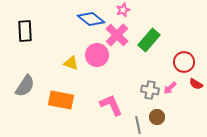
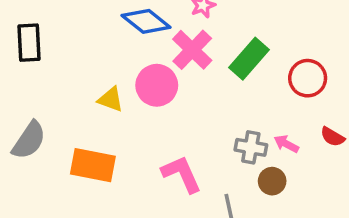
red circle: (184, 62) -> (308, 78), moved
pink arrow: (170, 88) -> (286, 144), turned 72
brown circle: (157, 117) -> (272, 181), moved

